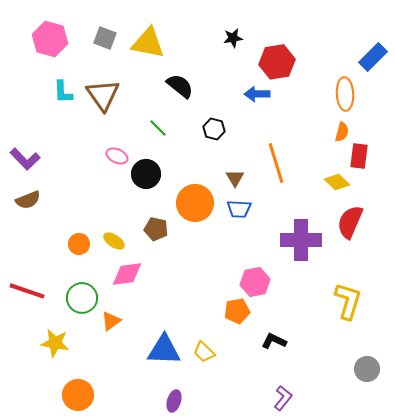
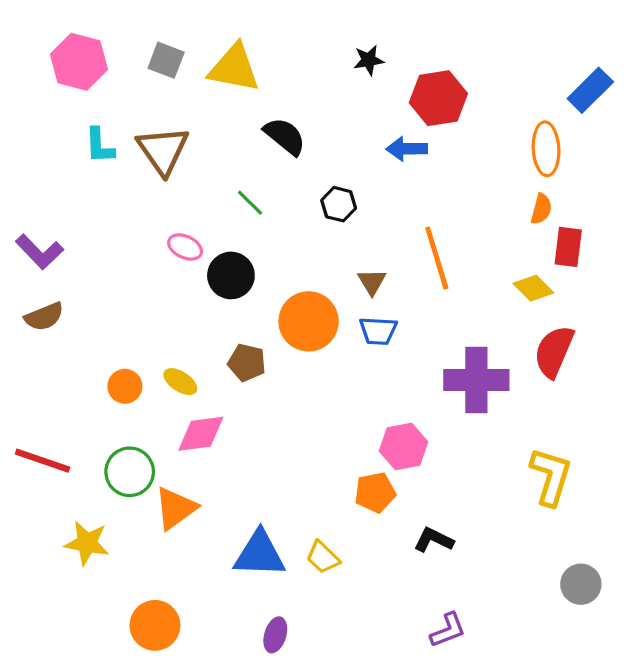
orange triangle: (111, 321) -> (176, 508), size x1.4
orange circle: (78, 395) -> (155, 625), moved
purple L-shape: (283, 398) -> (448, 630), turned 30

